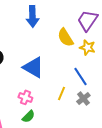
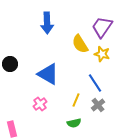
pink cross: (25, 97) -> (40, 104), turned 32
green semicircle: (28, 116) -> (74, 123), moved, turned 32

